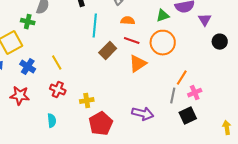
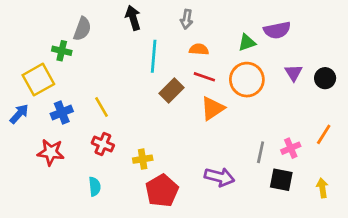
purple triangle: (205, 20) -> (294, 73), moved
blue cross: (28, 67) -> (62, 112), turned 35
orange line: (182, 78) -> (324, 134), moved
black square: (188, 116) -> (281, 180), turned 36
yellow arrow: (227, 128) -> (322, 188), moved

